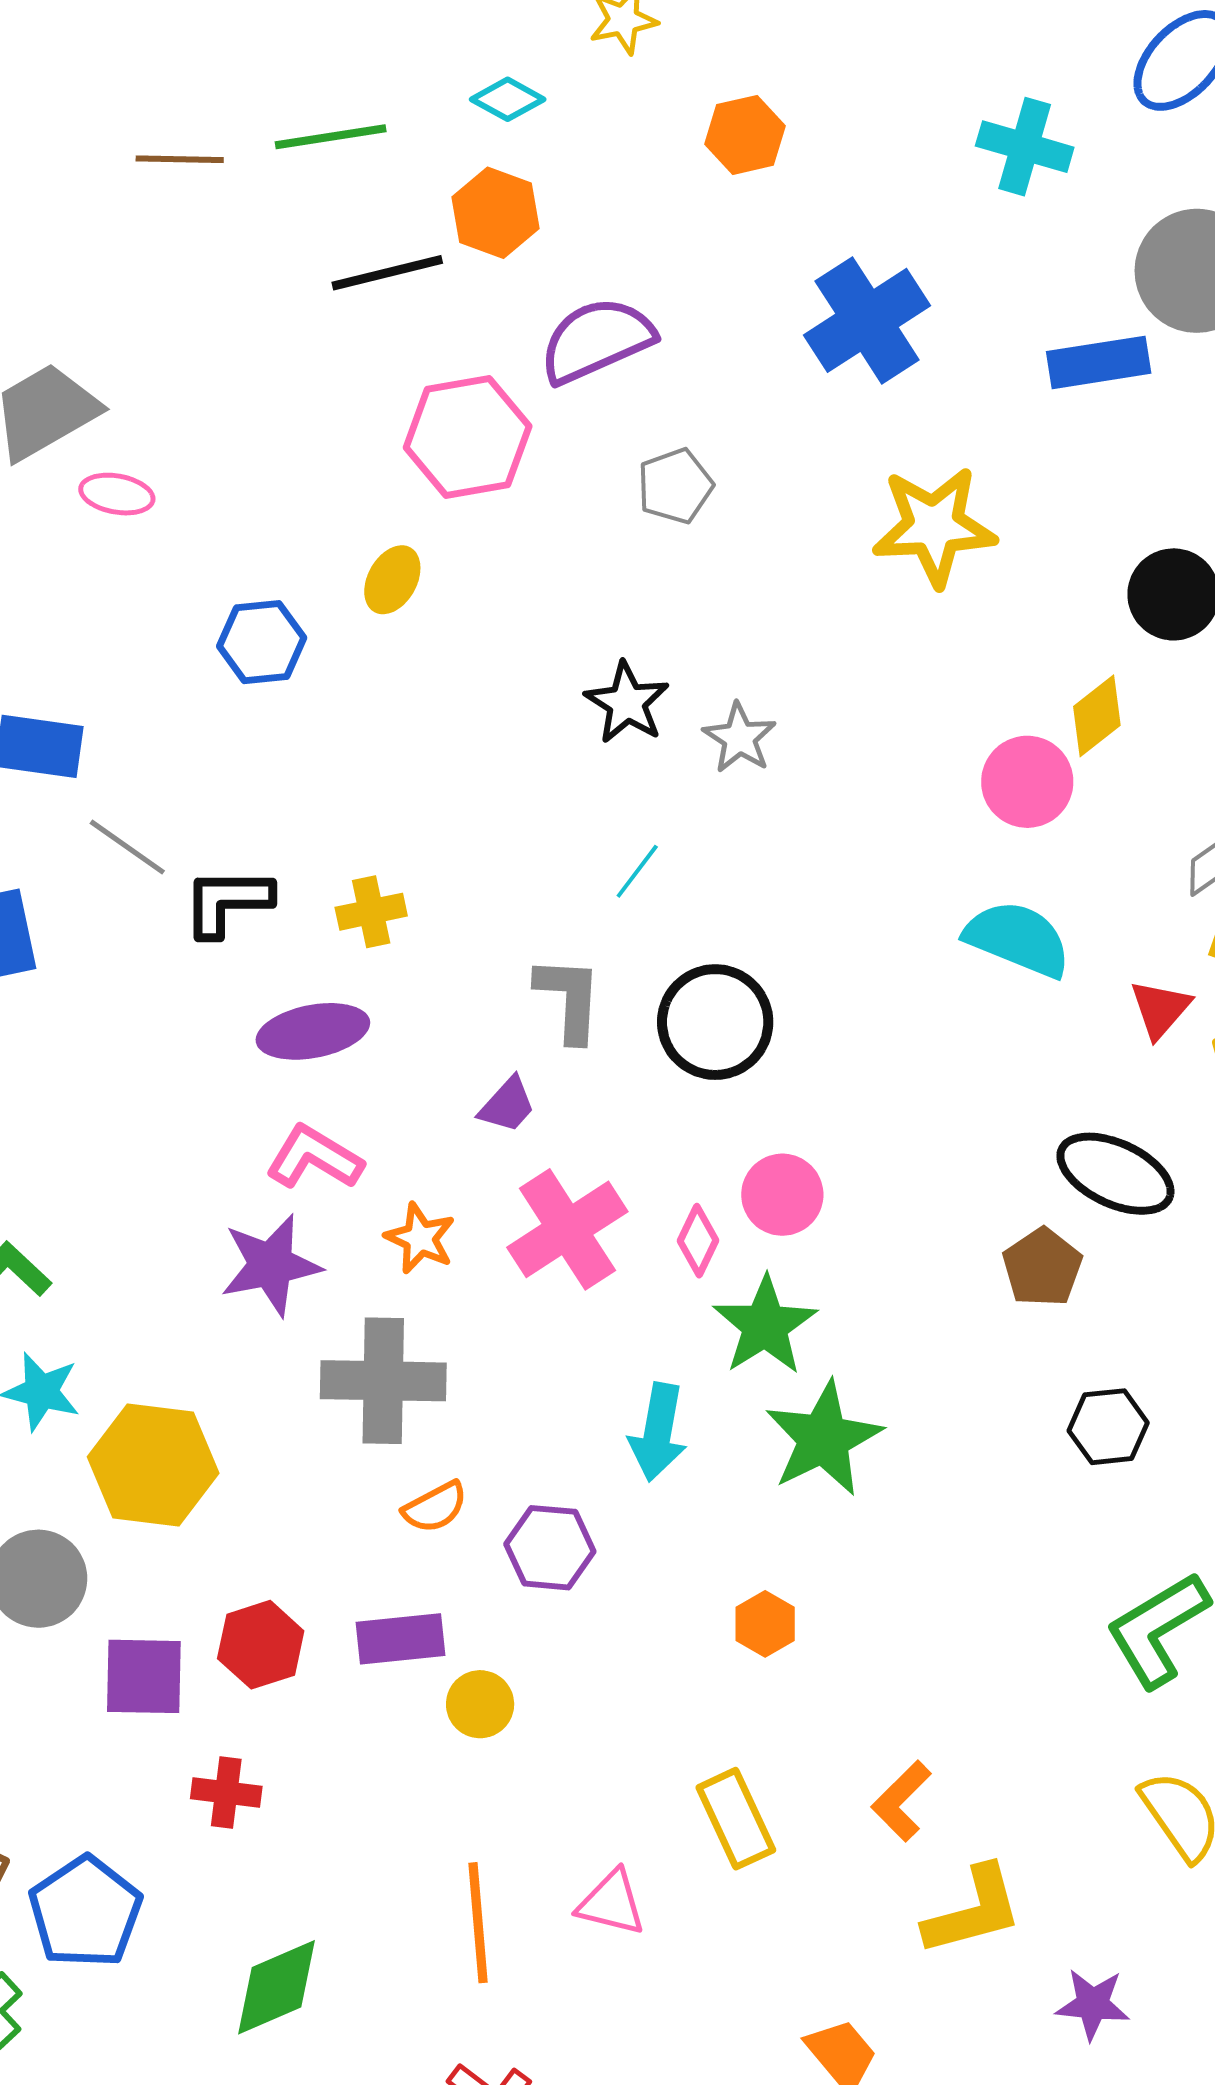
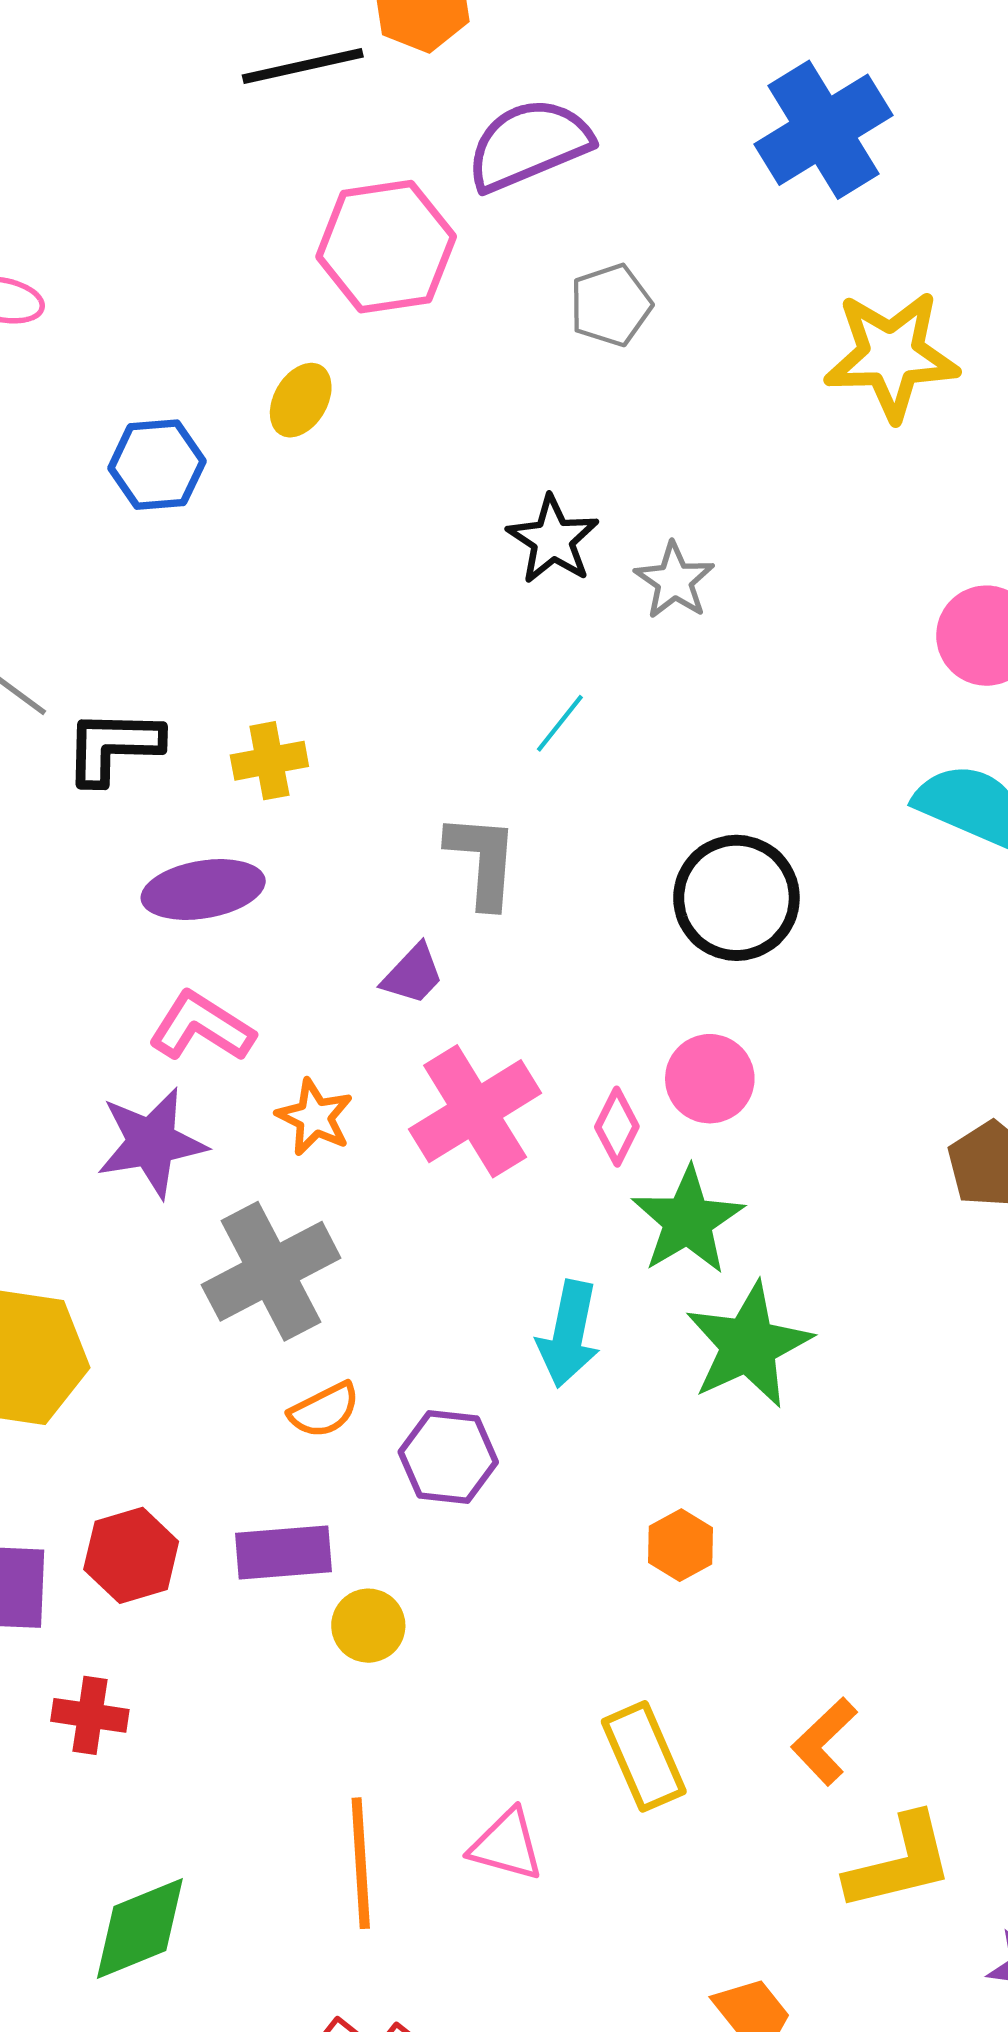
black circle: (715, 1022) -> (736, 898), moved
gray cross: (383, 1381) -> (271, 1271), turned -30

